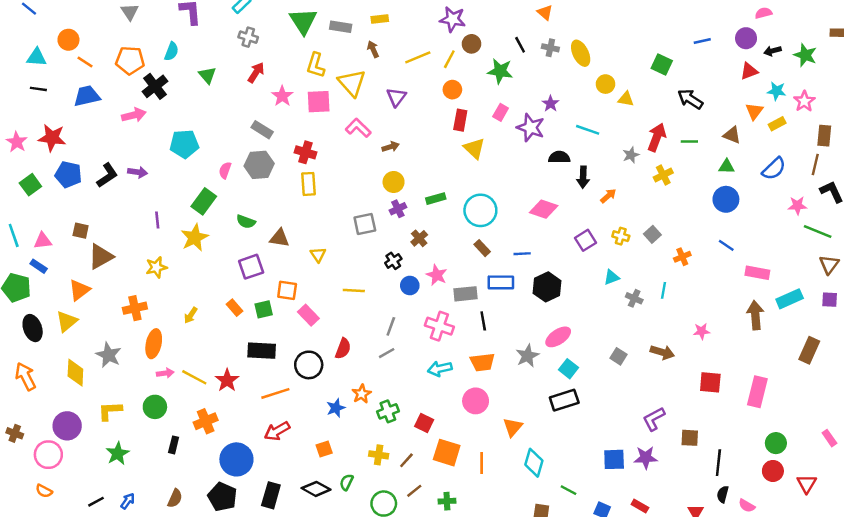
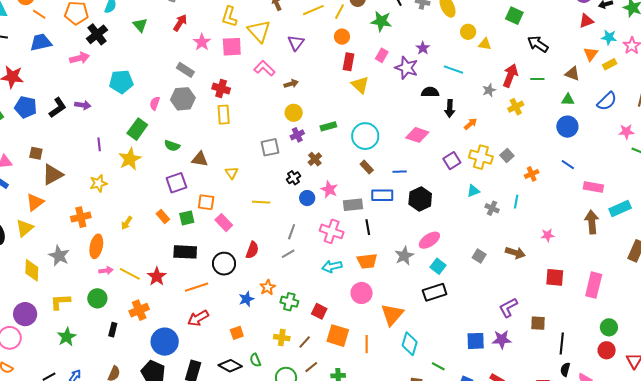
yellow cross: (621, 236) -> (481, 157), size x1.6
green cross: (388, 411) -> (289, 302), turned 36
orange triangle: (513, 427) -> (392, 315), size x1.4
green semicircle: (347, 482) -> (255, 360), turned -48

